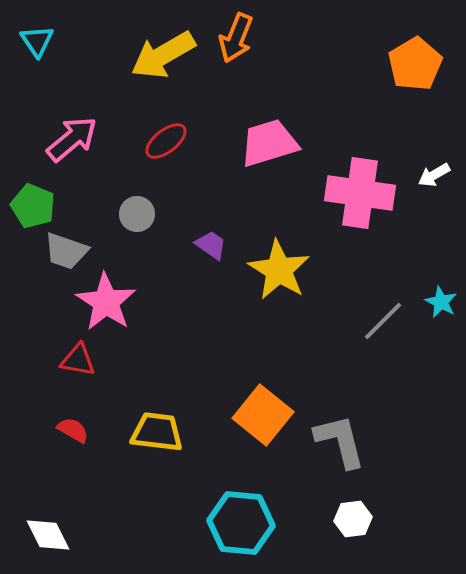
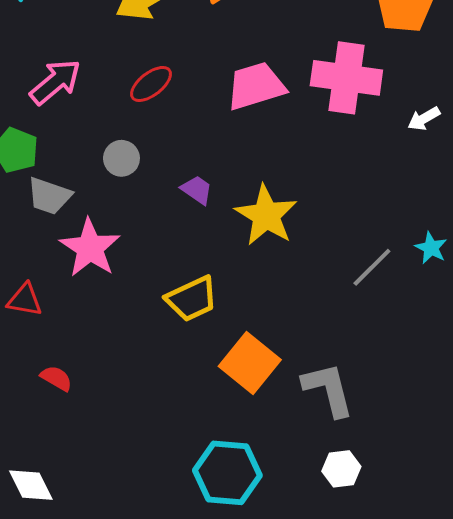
pink cross: (360, 193) -> (346, 78), moved
red triangle: (78, 360) -> (25, 300), moved
yellow trapezoid: (157, 432) -> (192, 299), moved, turned 148

